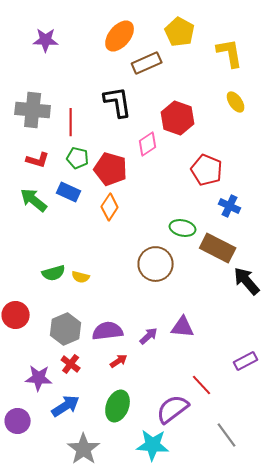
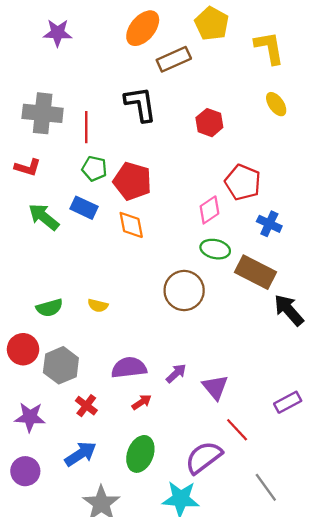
red hexagon: (178, 118) -> (209, 123), size x0.7
pink diamond: (148, 144) -> (209, 210), moved
red L-shape: (38, 160) -> (28, 167), moved
orange diamond: (110, 207) -> (131, 225), turned -44
green semicircle: (54, 273) -> (49, 308), moved
purple triangle: (183, 327) -> (215, 387), moved, turned 45
gray hexagon: (66, 329) -> (61, 365), moved
purple star: (39, 378) -> (30, 417), moved

